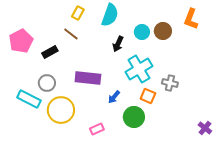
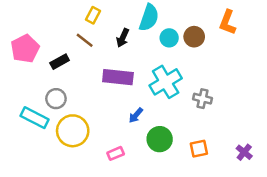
cyan semicircle: (110, 15) -> (149, 18), moved
black arrow: (118, 44) -> (123, 38), moved
purple rectangle: (88, 78) -> (118, 77), moved
orange square: (148, 96) -> (199, 149), moved, turned -35

